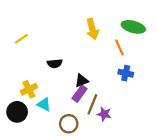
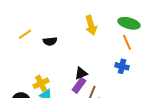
orange line: (119, 47) -> (127, 42), moved
black semicircle: (55, 63) -> (50, 41), moved
yellow cross: (29, 89) -> (41, 83), moved

